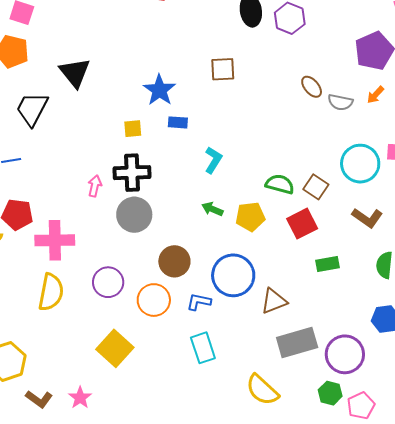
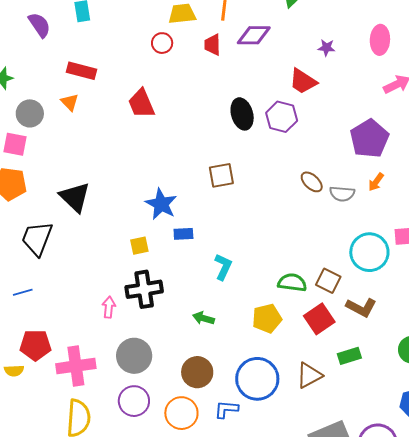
green arrow: (212, 209) -> (204, 318), moved
gray circle: (134, 215) -> (134, 356), moved
brown L-shape: (367, 218) -> (361, 307), moved
brown triangle: (274, 301) -> (309, 375), moved

